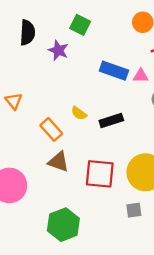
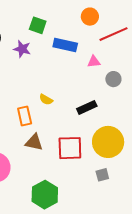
blue rectangle: (114, 71) -> (65, 45), moved
black rectangle: (111, 120) -> (87, 107), moved
orange rectangle: (51, 129) -> (25, 116), turned 36

